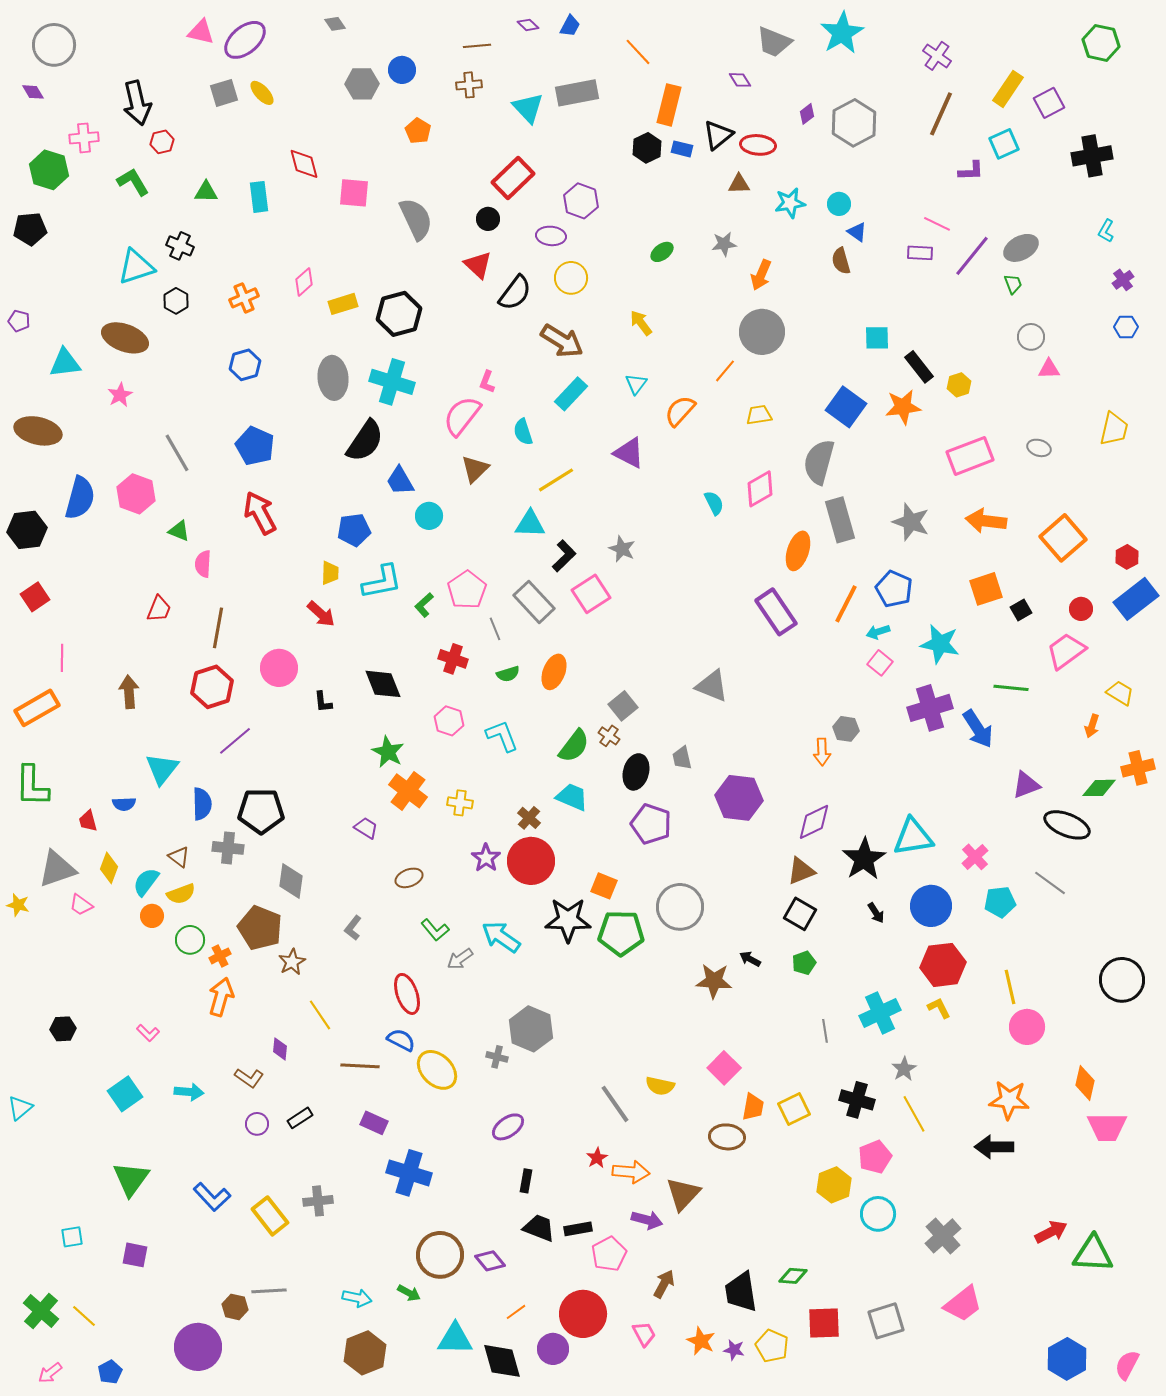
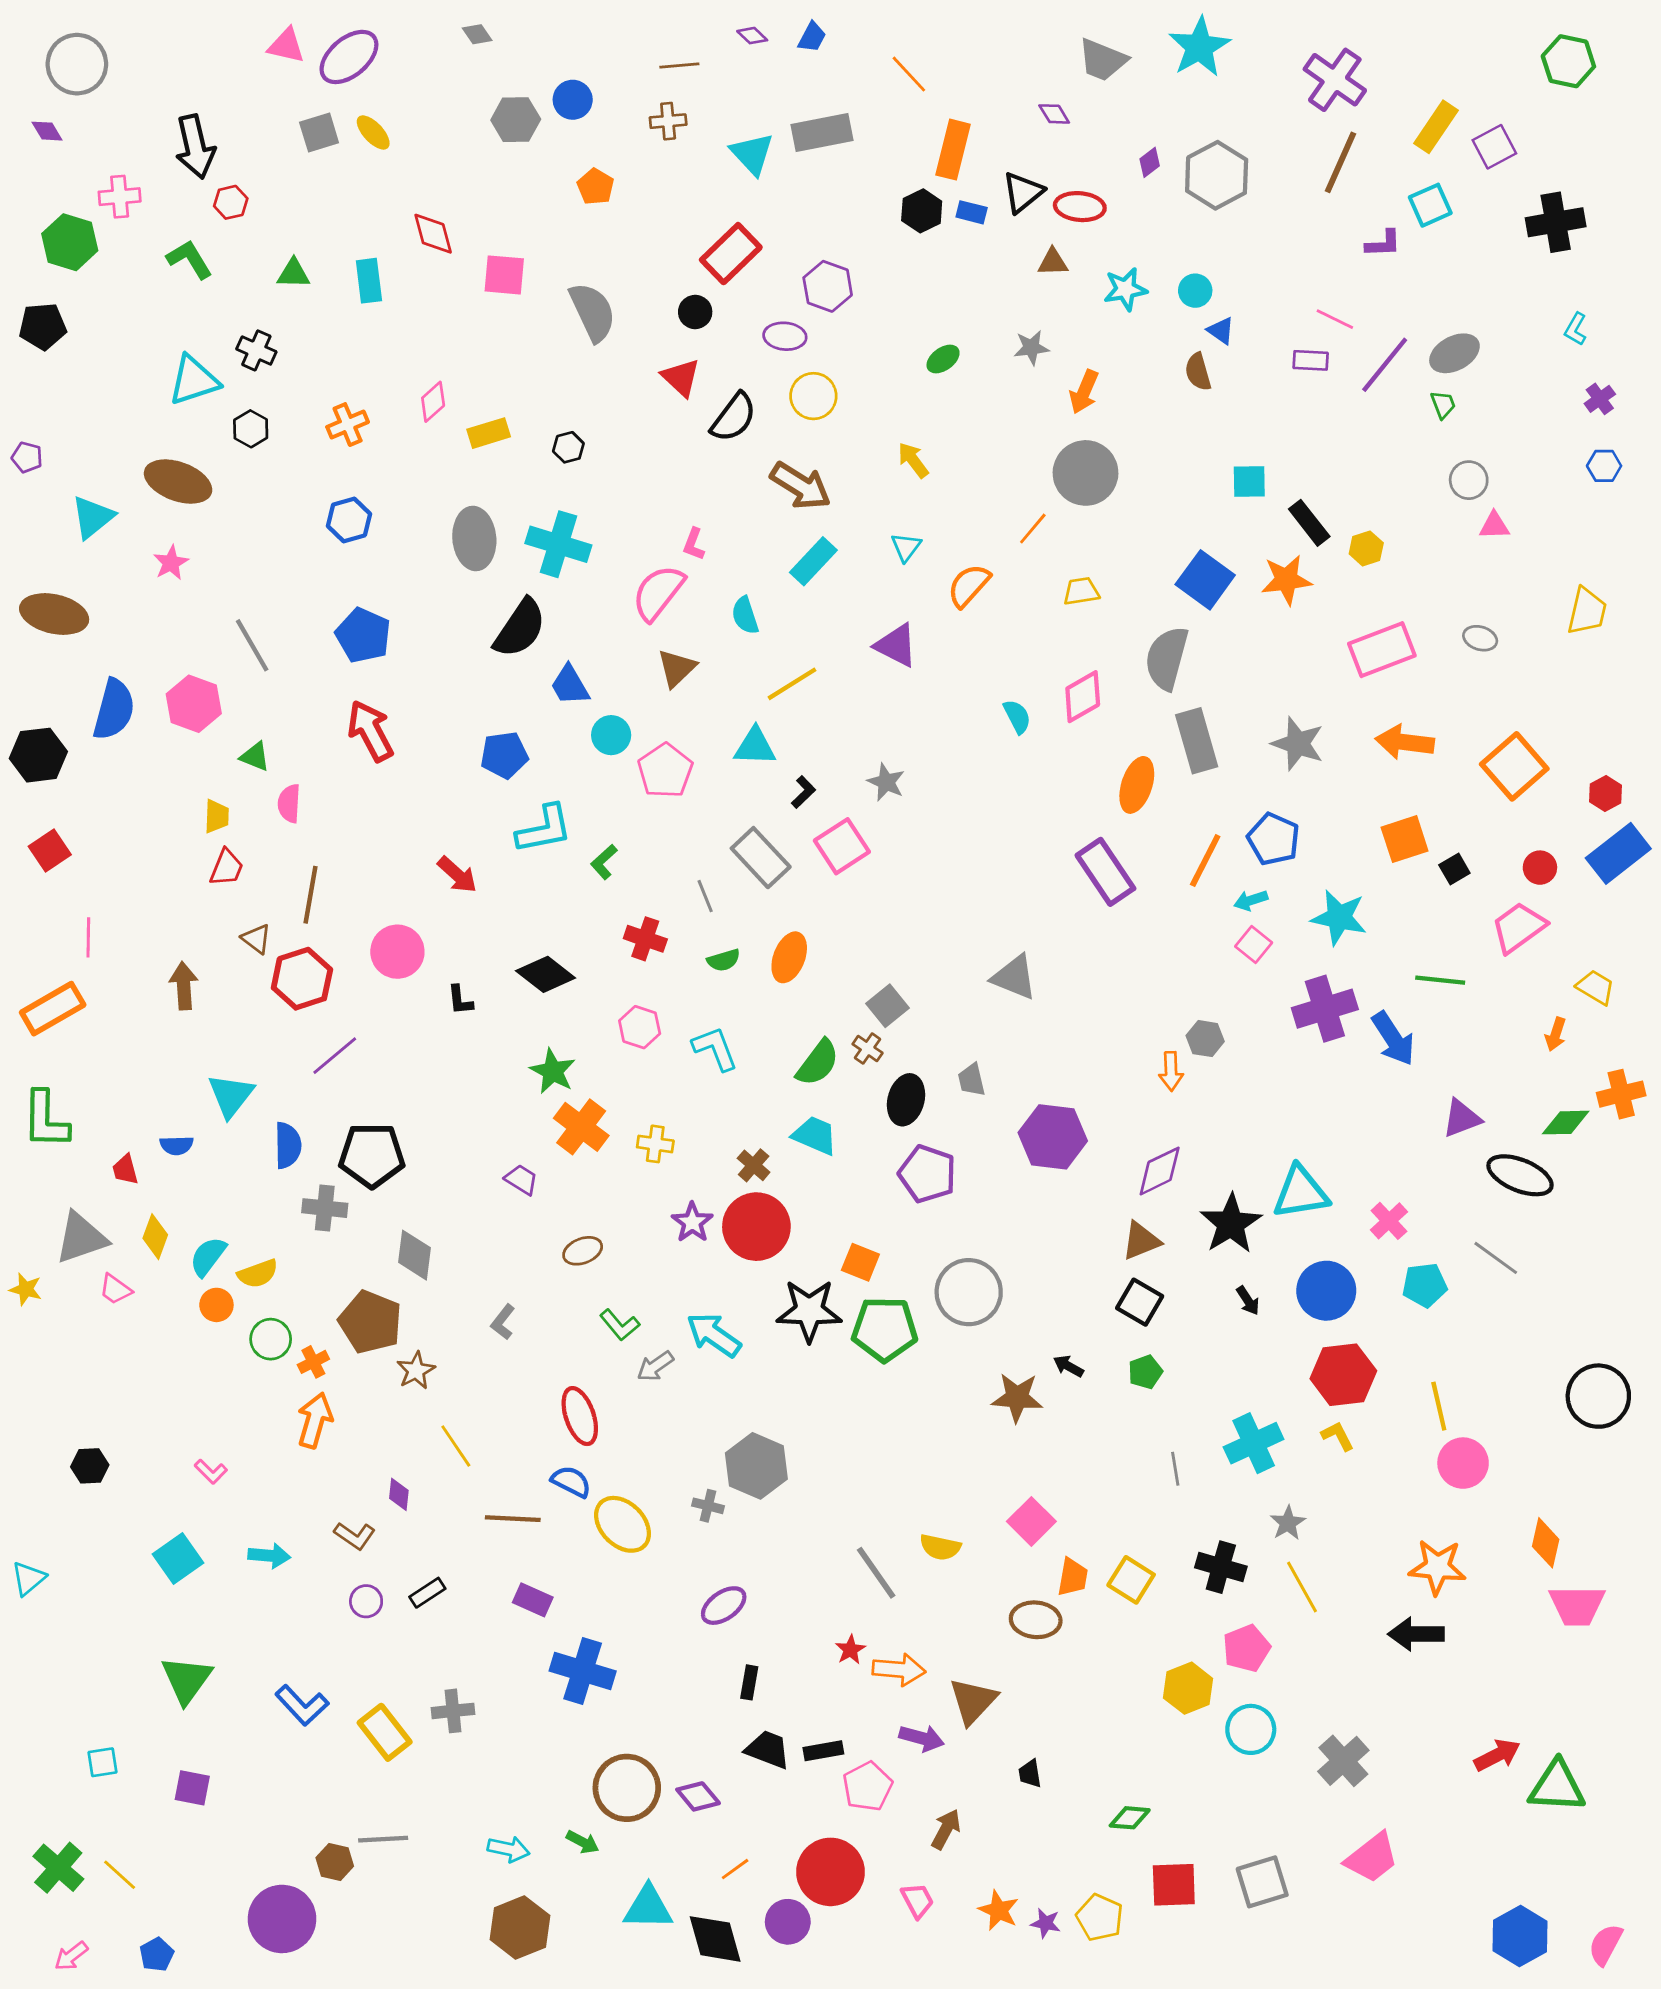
purple cross: (937, 56) -> (1335, 80), size x1.5
black hexagon: (399, 314) -> (568, 447), size x0.5
cyan triangle: (65, 363) -> (93, 517), turned -32
black L-shape: (564, 556) -> (803, 792), size x0.7
yellow trapezoid: (330, 573) -> (216, 816), moved
pink pentagon: (467, 590) -> (665, 771), moved
black diamond: (383, 684) -> (546, 974), turned -30
brown triangle: (179, 857) -> (256, 939), moved
yellow square: (794, 1109) -> (1131, 1580), turned -32
black trapezoid: (741, 1292) -> (1030, 1774), moved, size x0.5

